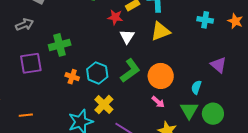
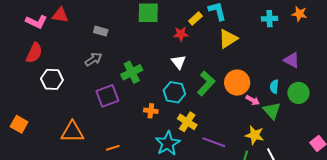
white triangle: (127, 37) -> (179, 62), moved
orange cross: (72, 77) -> (151, 111), moved
pink arrow: (158, 102) -> (253, 100), moved
green circle: (213, 114) -> (298, 93), moved

